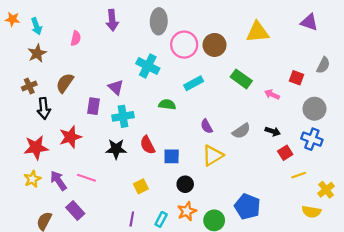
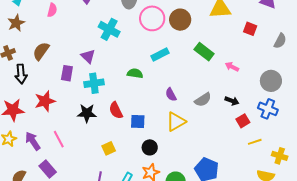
cyan cross: (148, 66) -> (109, 29), moved
red square: (296, 78) -> (250, 29), moved
pink line: (86, 178) -> (59, 139), turned 42
yellow cross: (326, 190) -> (280, 156), turned -35

